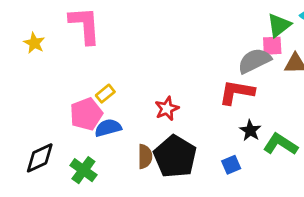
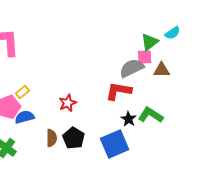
green L-shape: (280, 144) -> (151, 115), moved
black pentagon: (175, 156) -> (74, 138), size x0.7
blue square: (231, 165) -> (115, 144), size x2.0

